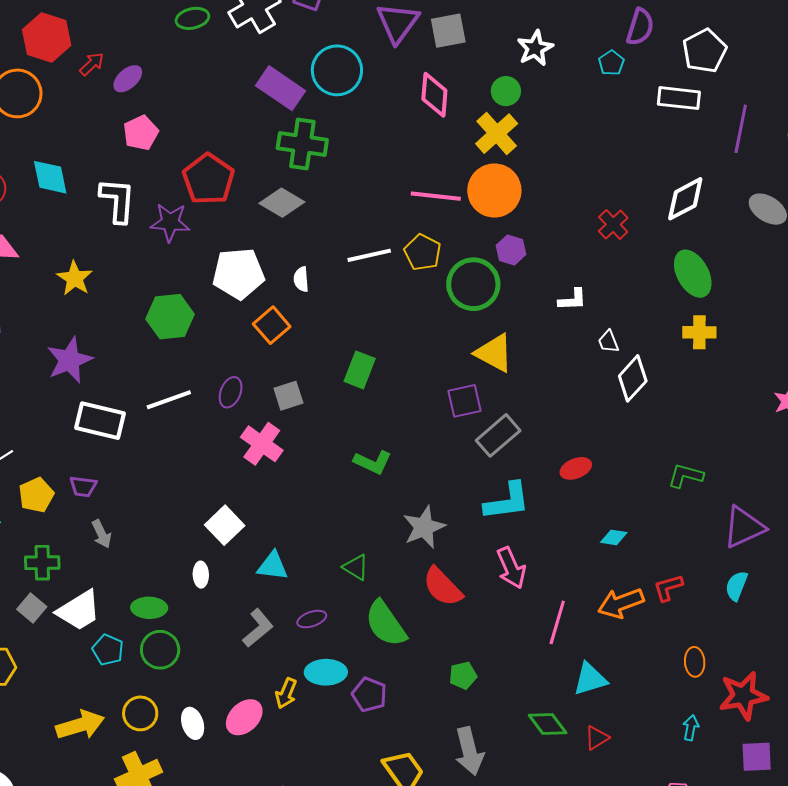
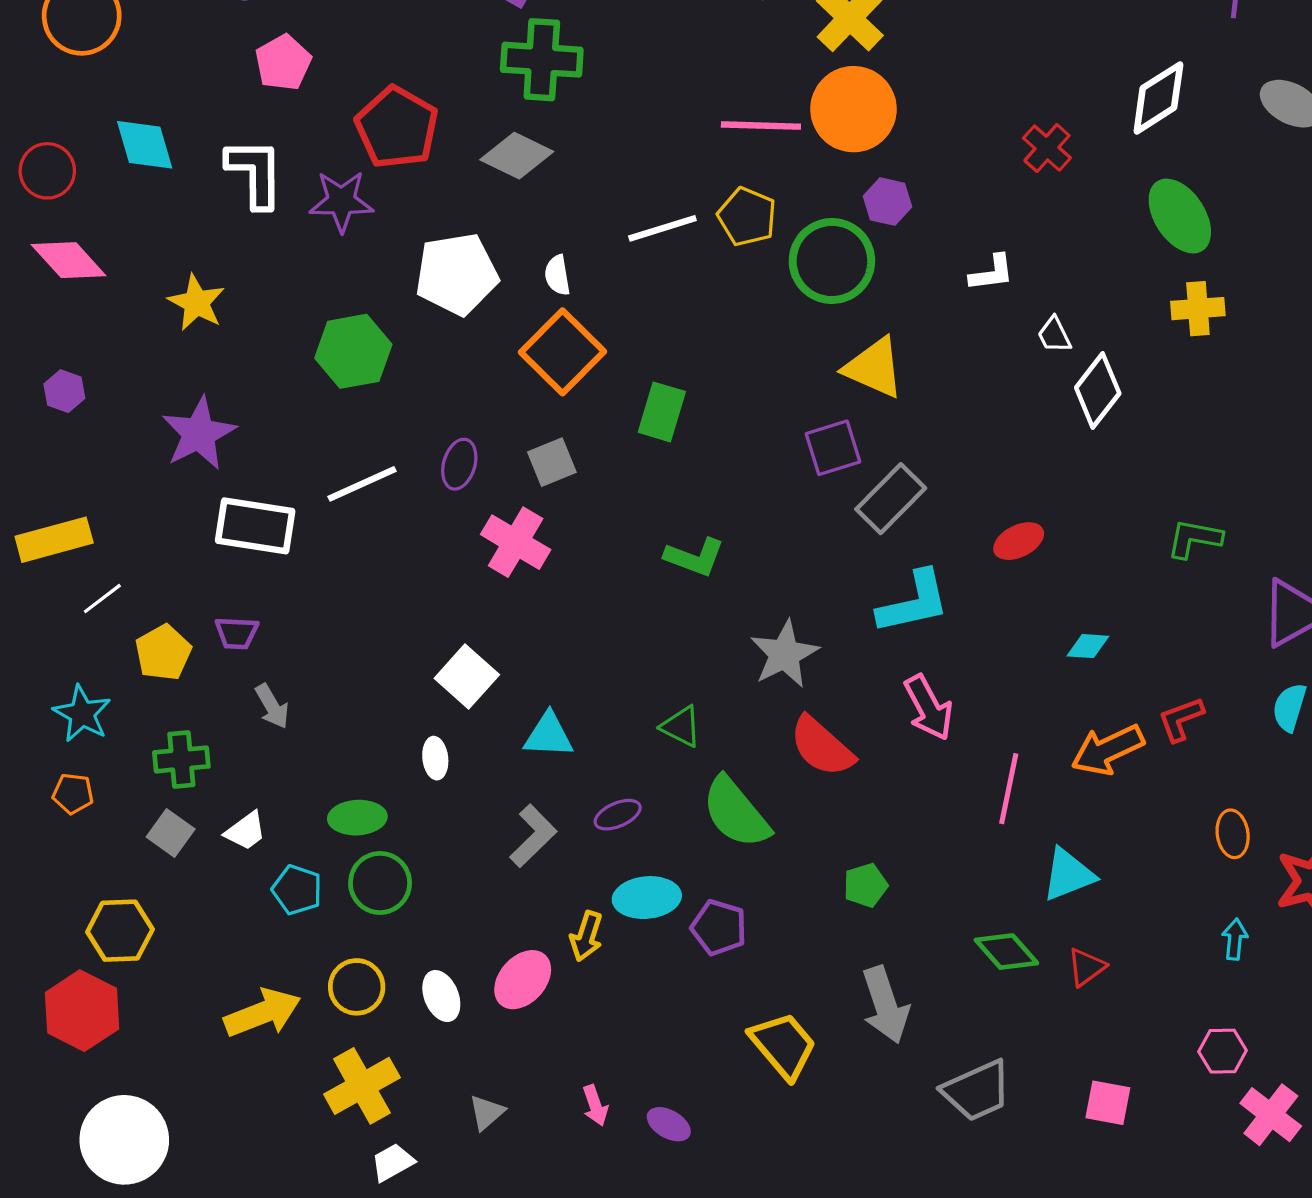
orange square: (272, 325) -> (563, 352), moved, size x1.4
white trapezoid: (79, 611) -> (246, 831), size x0.6

